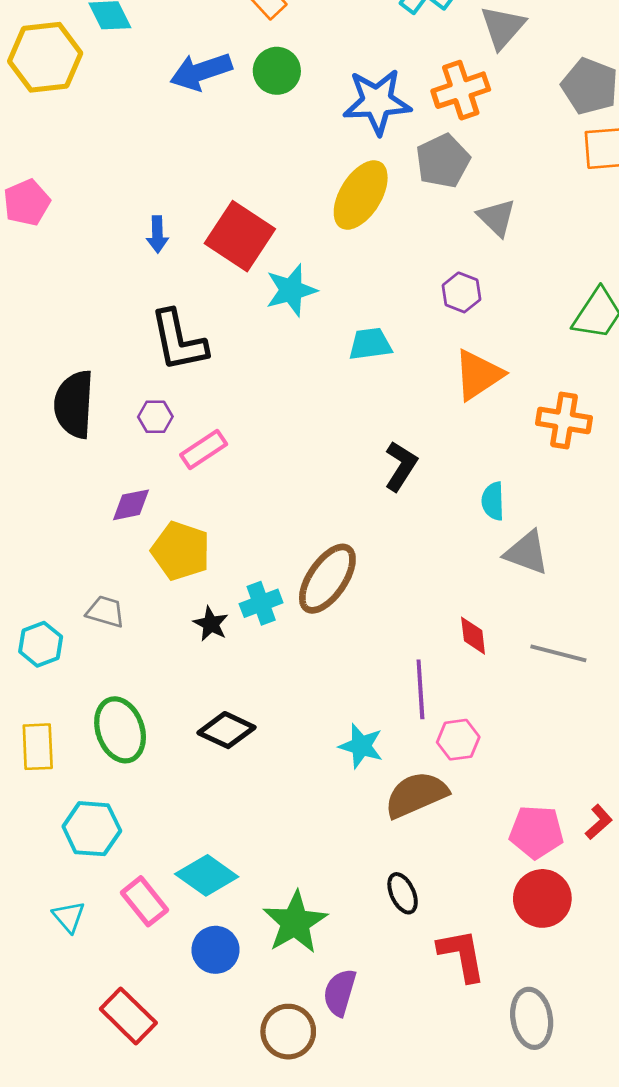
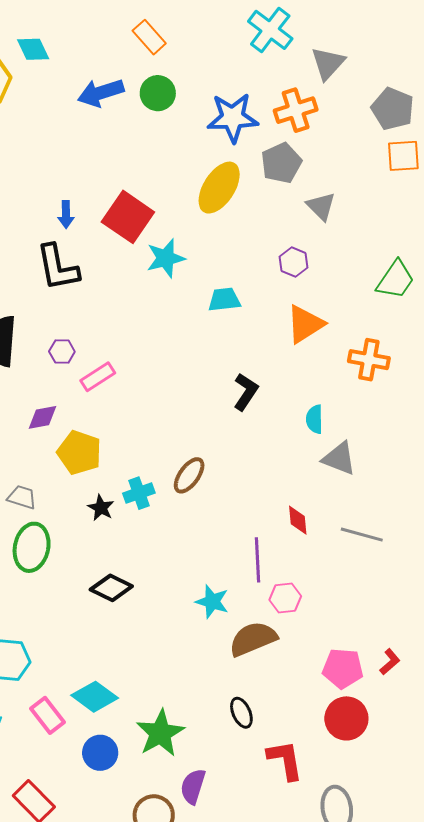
black L-shape: (179, 341) -> (58, 267), moved
brown ellipse: (327, 579) -> (189, 475), size x0.7
green ellipse: (120, 730) -> (32, 547), moved, turned 30

